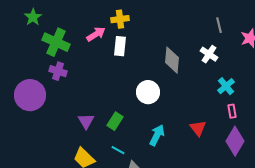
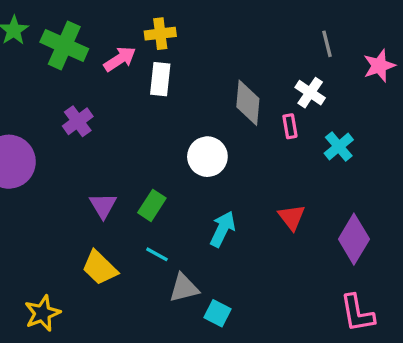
green cross: (56, 42) -> (64, 45), moved
purple cross: (58, 71) -> (78, 121), moved, turned 36
pink rectangle: (232, 111) -> (290, 126), moved

